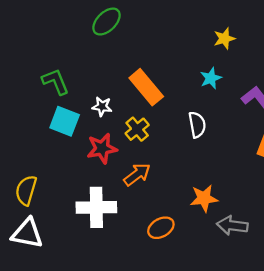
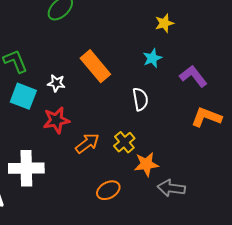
yellow cross: (137, 129) -> (124, 142), moved
white cross: (96, 207) -> (26, 168), moved

